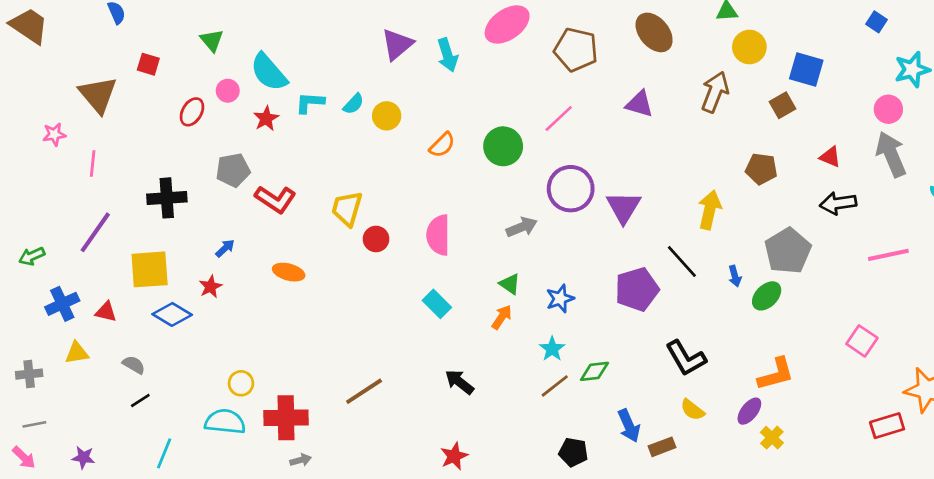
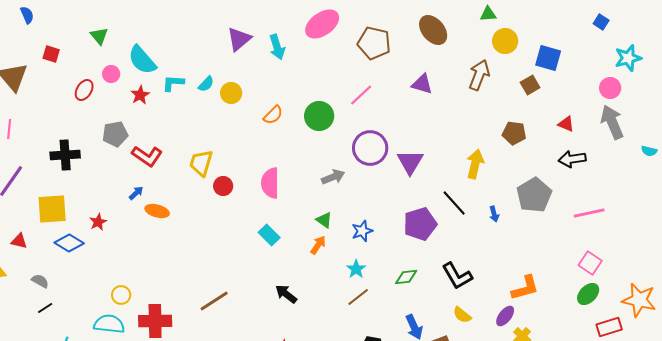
blue arrow: (225, 248) -> (136, 193), moved
pink line: (888, 255) -> (589, 213), moved
green ellipse: (767, 296) -> (588, 294), moved
green diamond: (594, 371) -> (406, 277), moved

